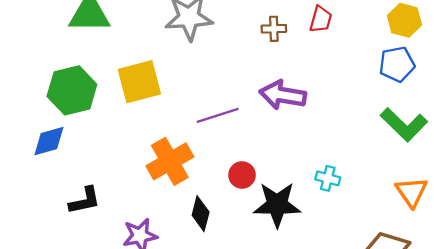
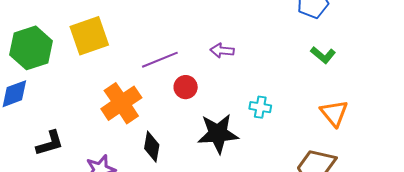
purple arrow: (283, 95) -> (222, 51), moved, size x0.6
green L-shape: (404, 125) -> (323, 55), size x0.6
red circle: (242, 175) -> (186, 87), moved

